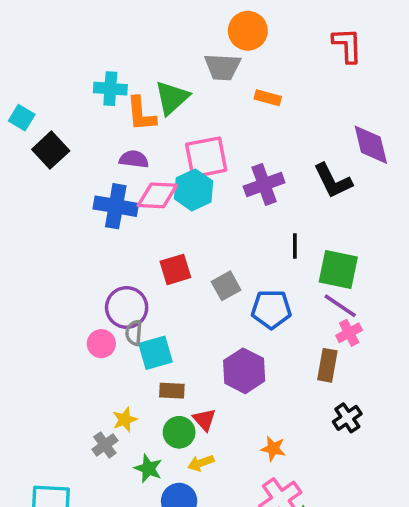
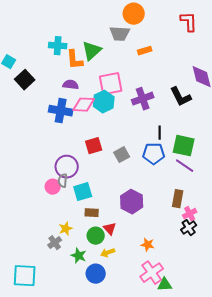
orange rectangle: (268, 98) -> (145, 51), turned -32
blue pentagon: (271, 309) -> (154, 154), moved
gray semicircle: (134, 333) -> (63, 181), moved
pink cross: (349, 333) -> (190, 214), moved

